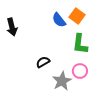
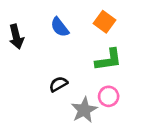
blue semicircle: (59, 20) -> (60, 27), moved
green L-shape: (80, 44) -> (109, 60), turned -105

